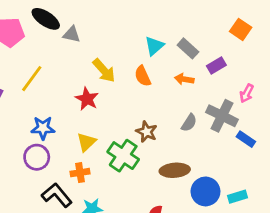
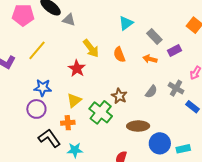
cyan triangle: (154, 46) -> (126, 23), moved
gray cross: (222, 116) -> (176, 88), size x0.7

